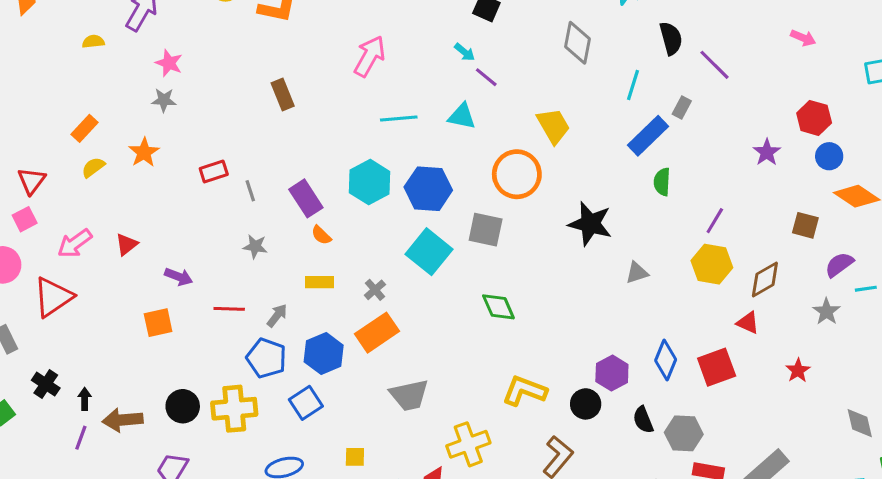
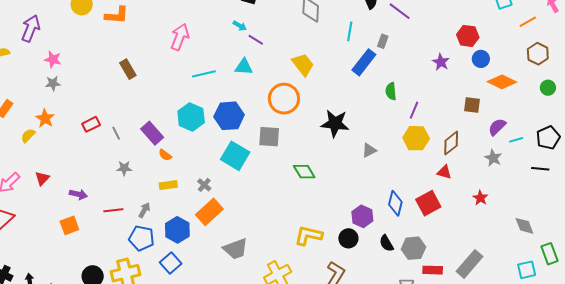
yellow semicircle: (93, 167) -> (28, 136), moved
green semicircle: (662, 182) -> (391, 91), moved
green diamond: (498, 307) -> (304, 172), moved

